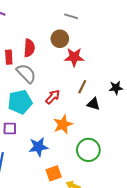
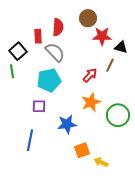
red arrow: (53, 97) -> (90, 75), moved
black triangle: (93, 104) -> (121, 47), moved
green circle: (88, 150) -> (118, 115), moved

